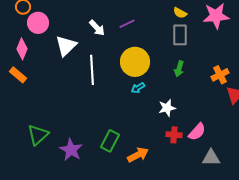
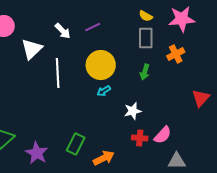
orange cross: (220, 75) -> (176, 54), moved

